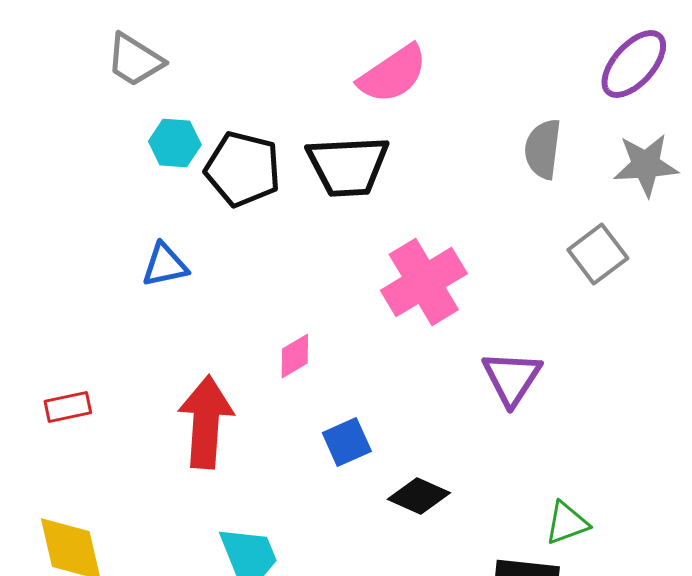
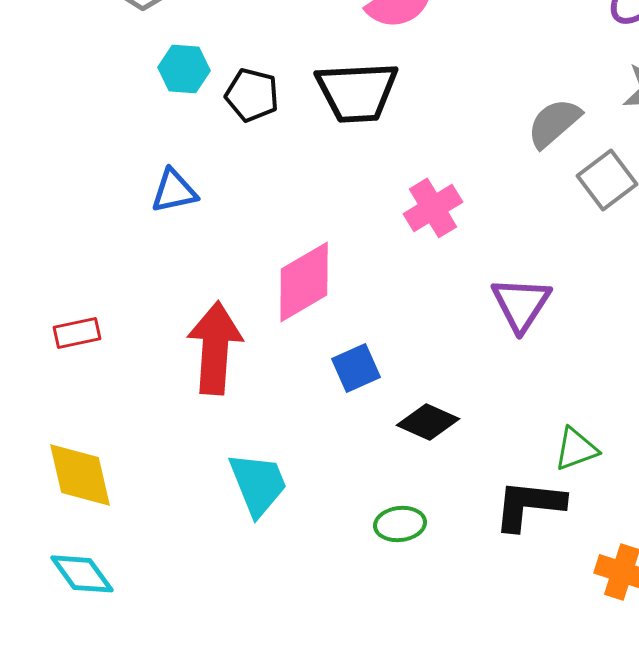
gray semicircle: (543, 149) -> (554, 123), moved, turned 42
black pentagon: (243, 169) -> (252, 95), size x0.7
pink cross: (424, 282) -> (433, 208), size x0.7
pink diamond: (295, 356) -> (304, 282), size x1.8

